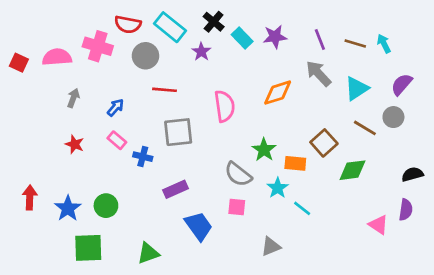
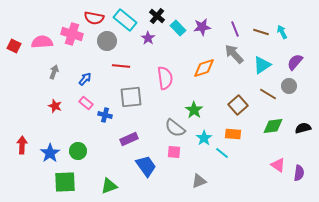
orange rectangle: (295, 163) -> (233, 134), moved
green diamond: (353, 170) -> (273, 126), moved
purple semicircle: (406, 210) -> (299, 173), moved

